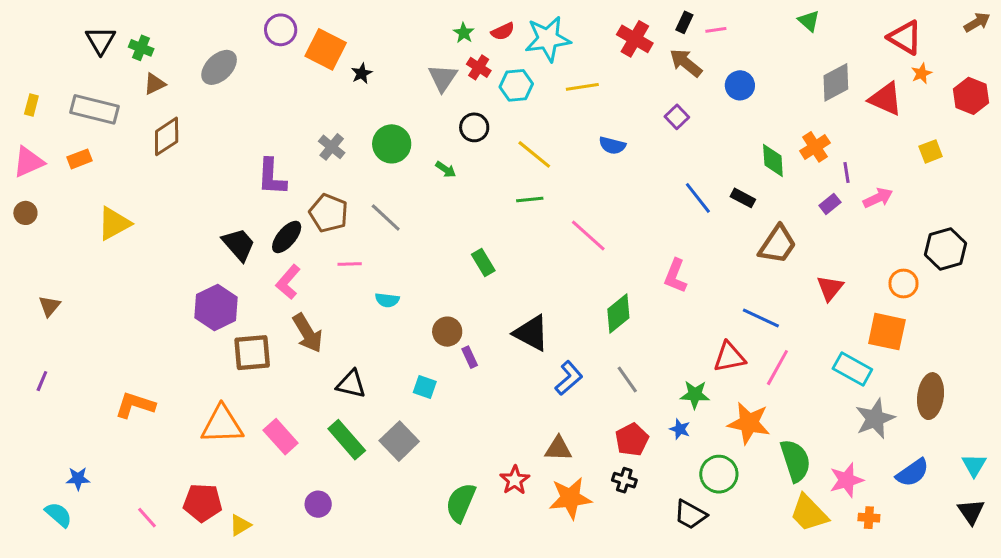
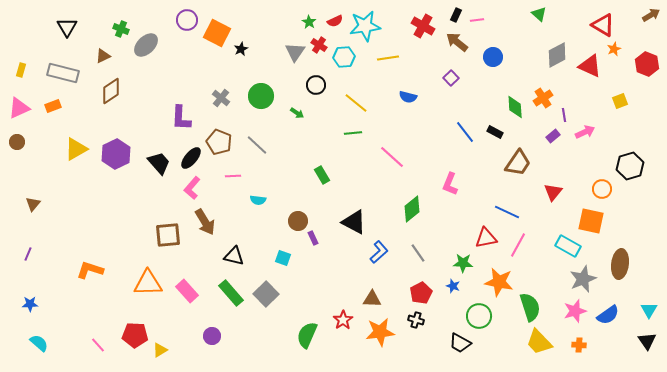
green cross: (141, 48) -> (121, 29), moved
purple hexagon: (216, 308) -> (116, 154), moved
blue star: (78, 479) -> (30, 304), moved
pink star: (846, 480) -> (575, 311), moved

